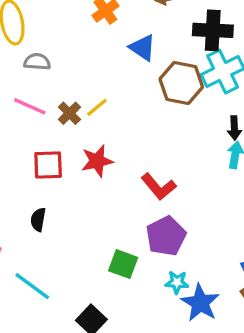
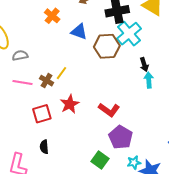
green square: (123, 264) -> (100, 160), turned 30

